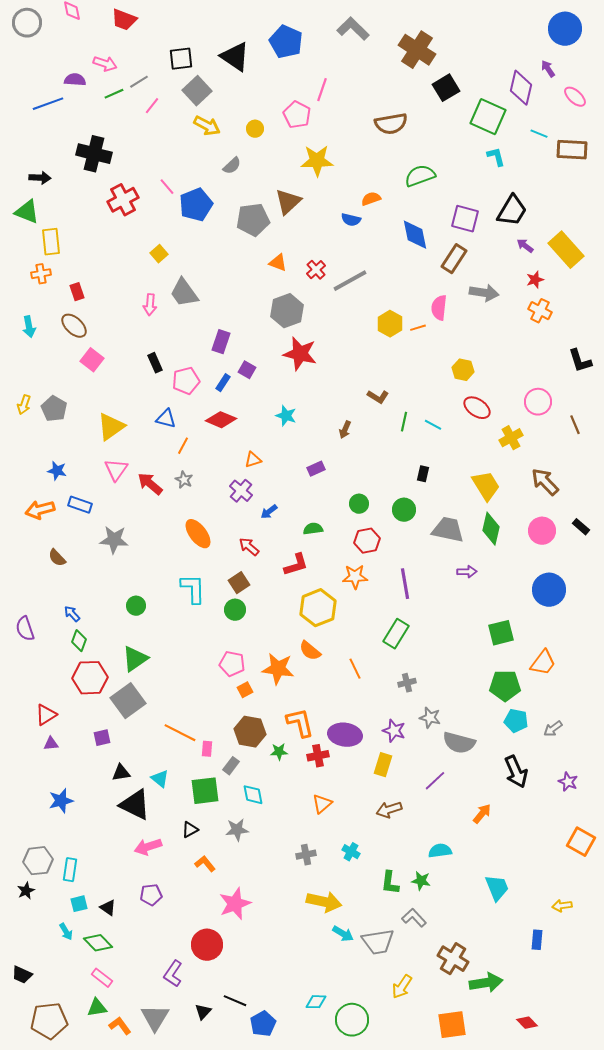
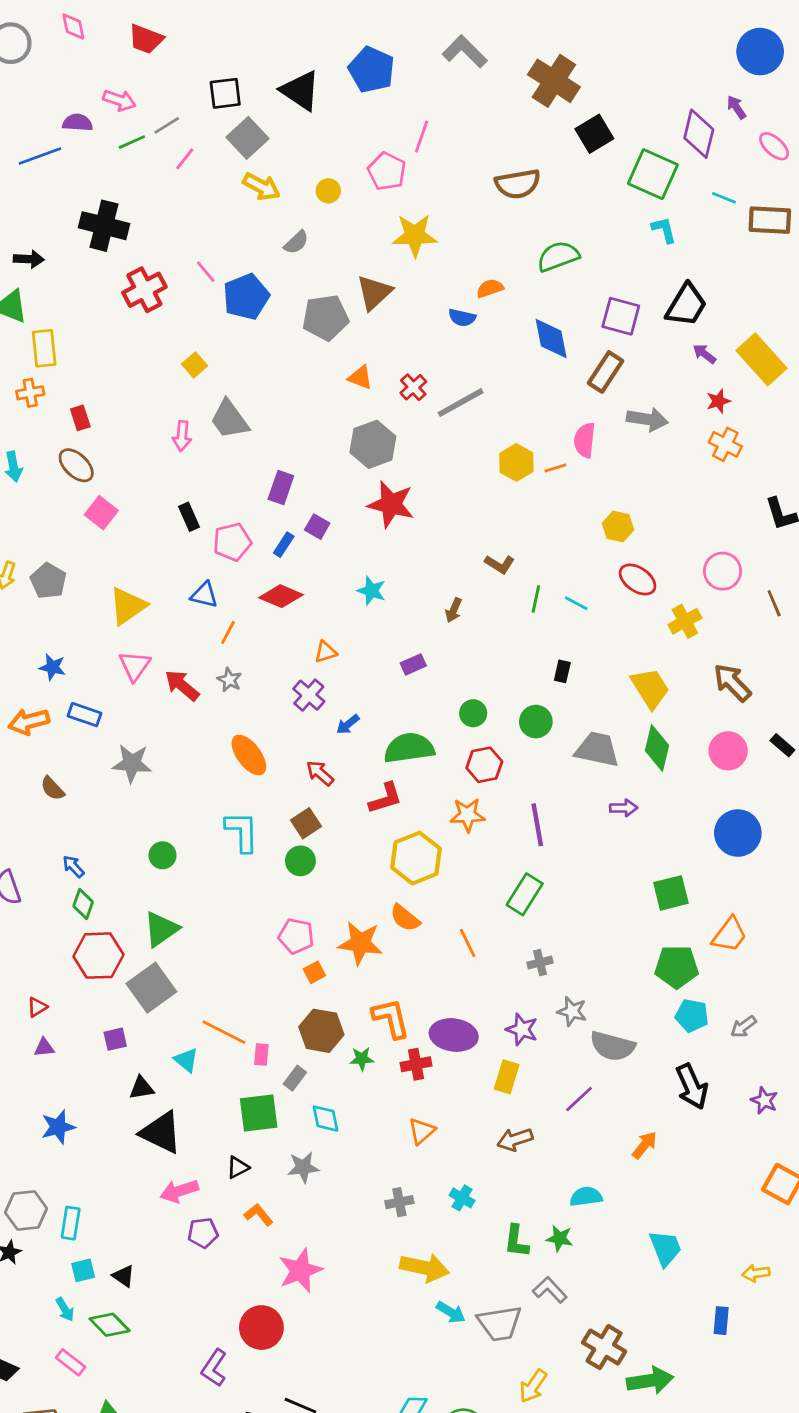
green semicircle: (313, 529) -> (409, 748), size x1.8
red triangle: (46, 715) -> (37, 1007), size x0.7
cyan triangle: (160, 779) -> (186, 1060), moved
purple pentagon: (151, 895) -> (203, 1233), moved
pink rectangle: (102, 978) -> (71, 1362), moved

